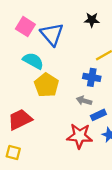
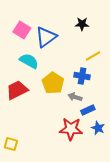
blue triangle: (52, 34) -> (46, 37), turned 35
yellow pentagon: (46, 85) -> (53, 83), moved
red trapezoid: (20, 119) -> (17, 90), moved

